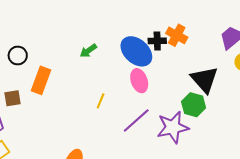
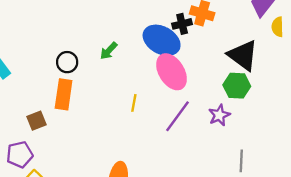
black circle: (18, 55) -> (67, 62), moved
pink ellipse: (139, 81) -> (172, 72), size x1.4
purple star: (173, 127) -> (219, 115), size x0.6

